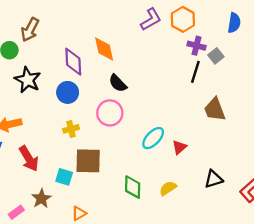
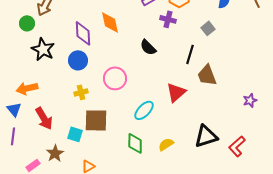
purple cross: (197, 46) -> (168, 19), moved
black line: (195, 72) -> (190, 54), moved
black semicircle: (118, 83) -> (148, 47), moved
cyan ellipse: (153, 138) -> (144, 110), moved
red triangle: (179, 147) -> (176, 92), moved, size x1.5
black triangle: (214, 179) -> (206, 136), size x1.4

